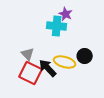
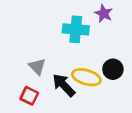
purple star: (66, 14) -> (104, 13), moved
red square: (31, 73) -> (29, 96), moved, size x0.6

